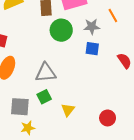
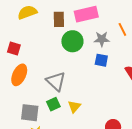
gray triangle: (46, 73) -> (56, 81), turned 45
yellow triangle: (68, 110) -> (74, 107), moved

